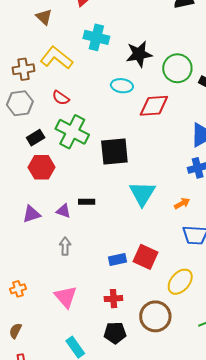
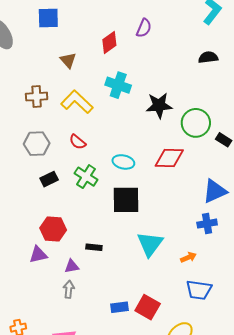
brown cross: (24, 69) -> (37, 97), moved
cyan ellipse: (122, 86) -> (123, 162), moved
green cross: (72, 132) -> (86, 177), size x0.7
red hexagon: (41, 167) -> (53, 229), moved
purple triangle: (63, 211) -> (72, 266), moved, turned -35

